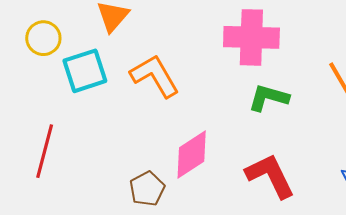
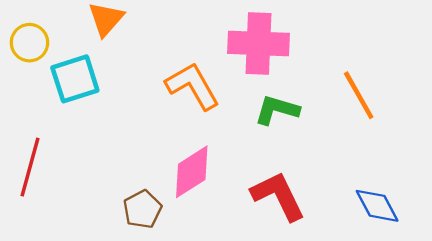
orange L-shape: (155, 76) -> (193, 86), moved

